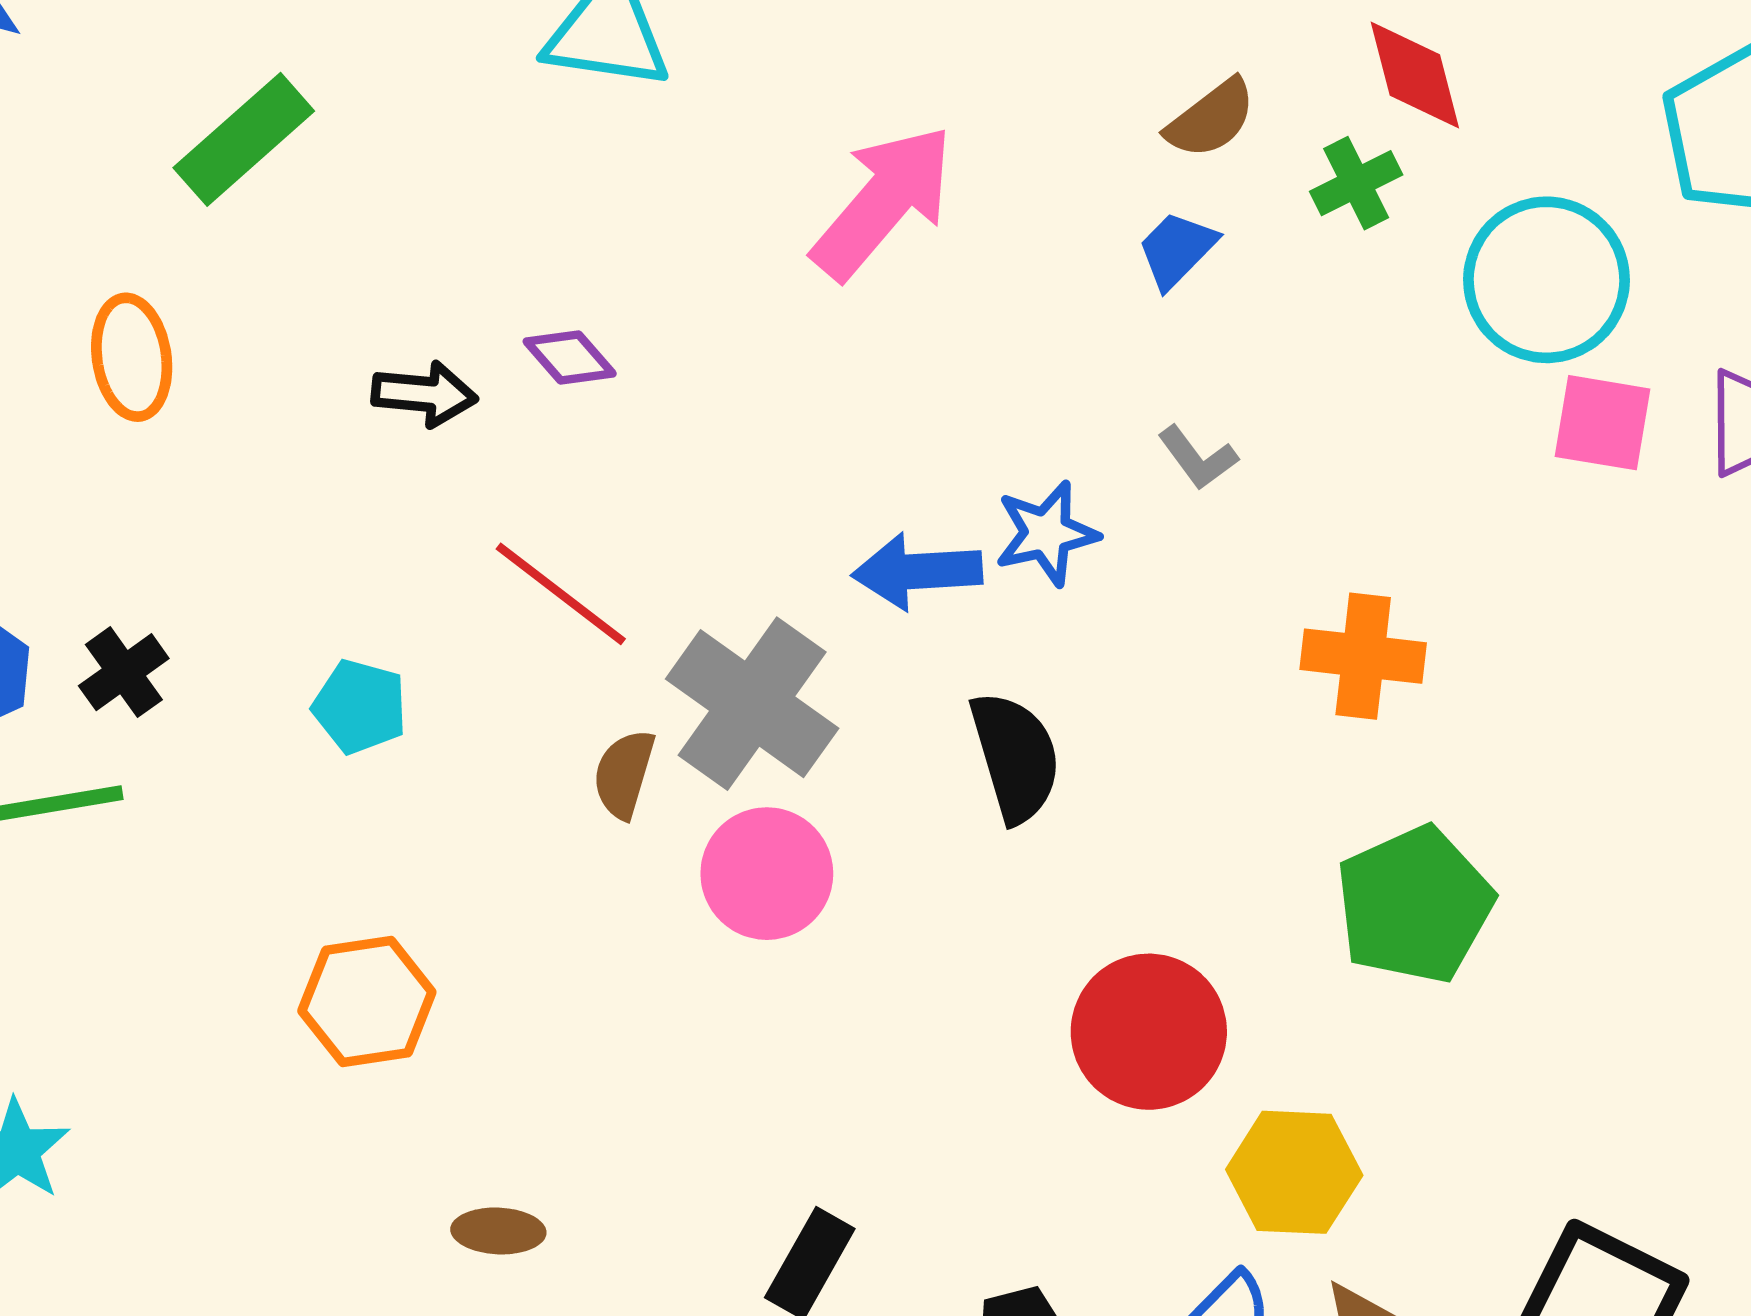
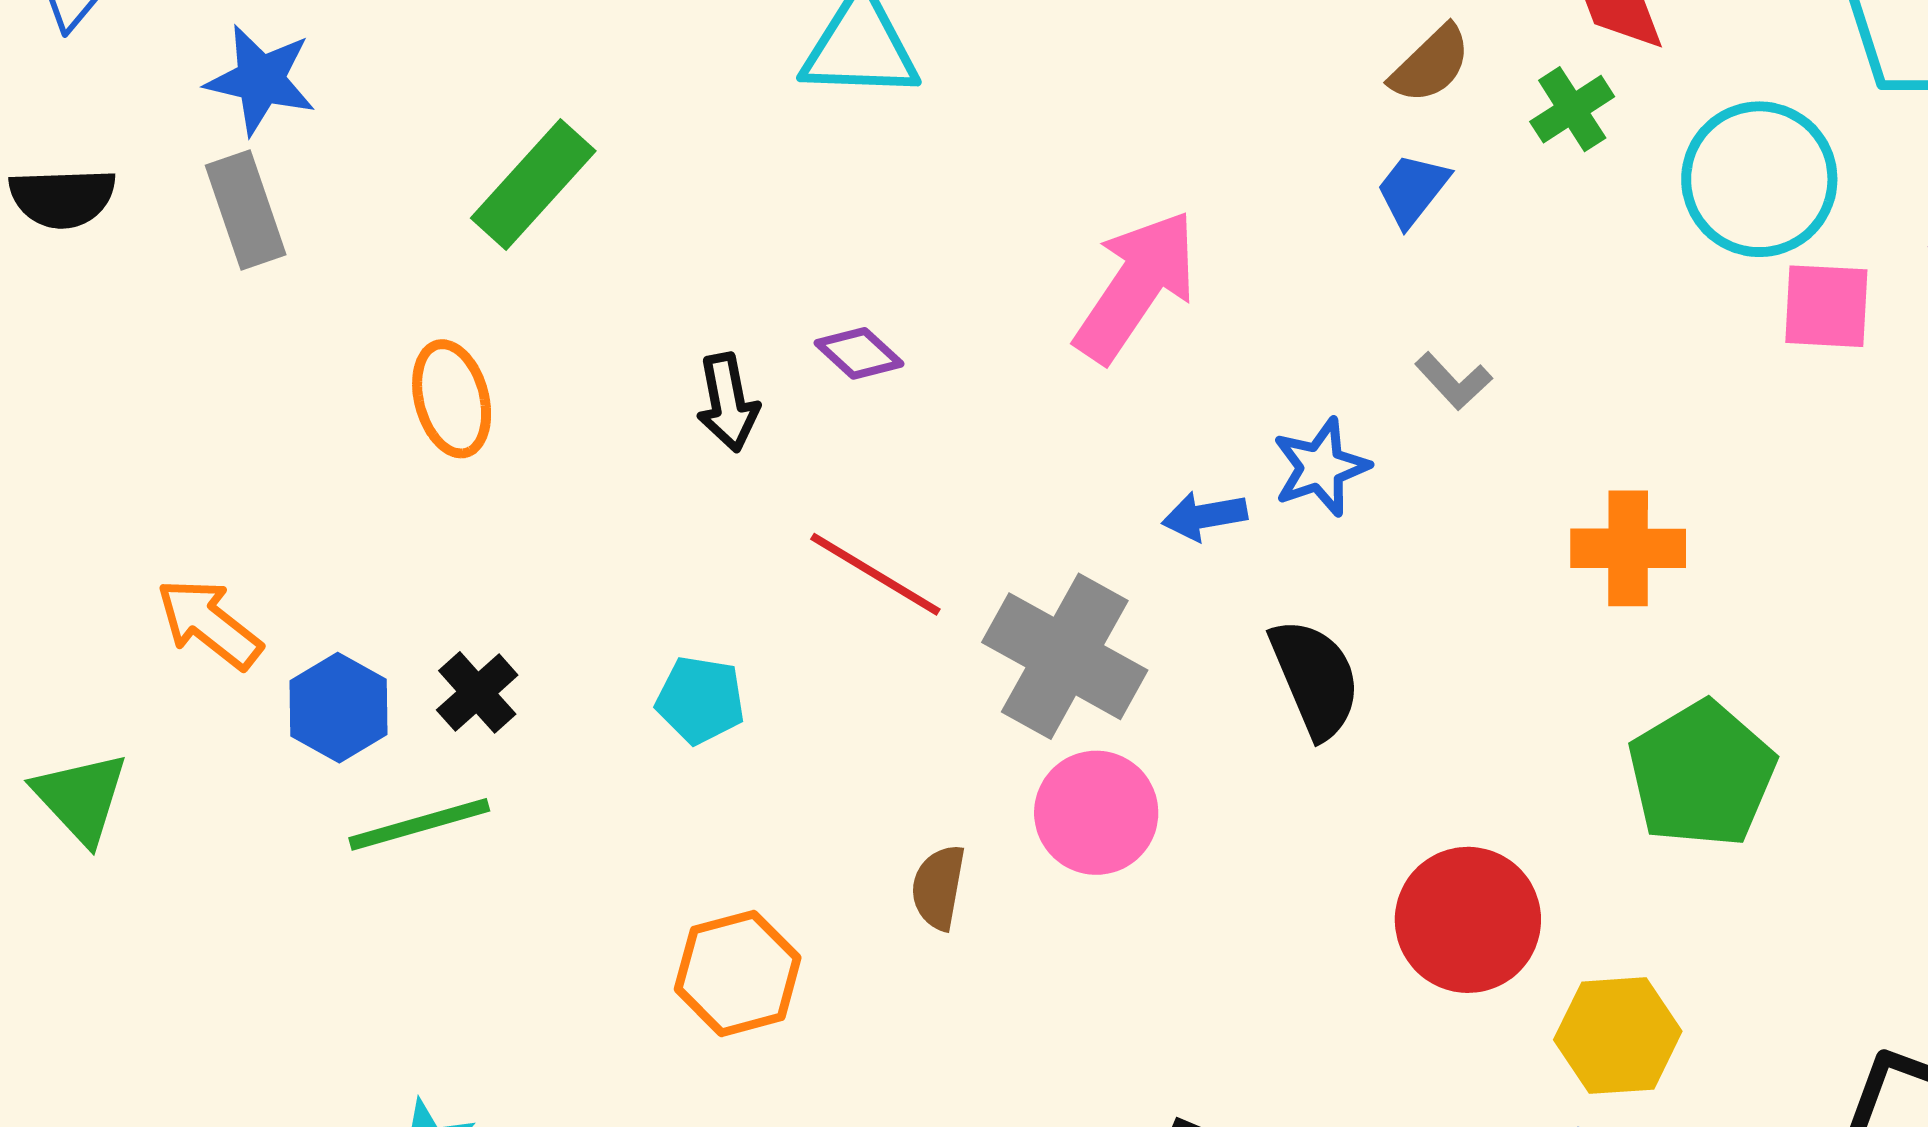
pink arrow: (883, 202) -> (1136, 286), moved
black arrow: (424, 394) -> (728, 402), turned 80
blue arrow: (917, 571) -> (1205, 516), size x0.7
brown semicircle: (624, 774) -> (938, 887), moved

